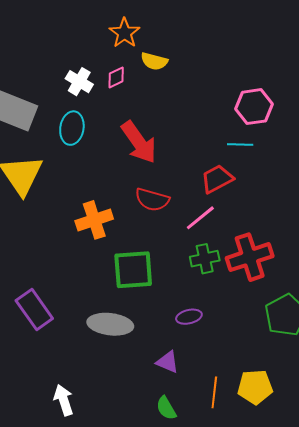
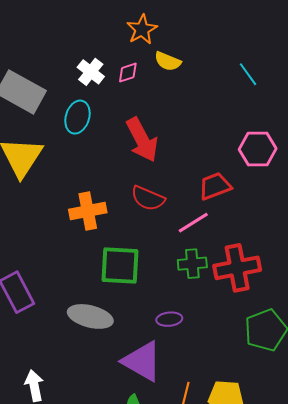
pink hexagon: (254, 107) -> (258, 149), moved
cyan line: (240, 144) -> (248, 74), moved, turned 45
purple triangle: (168, 362) -> (142, 361), size x1.8

